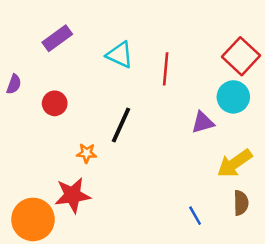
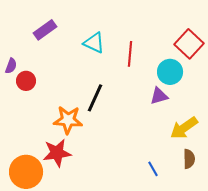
cyan circle: (233, 97) -> (170, 72), moved
red circle: (55, 103) -> (26, 81), moved
orange star: (87, 153) -> (68, 120), size x1.8

